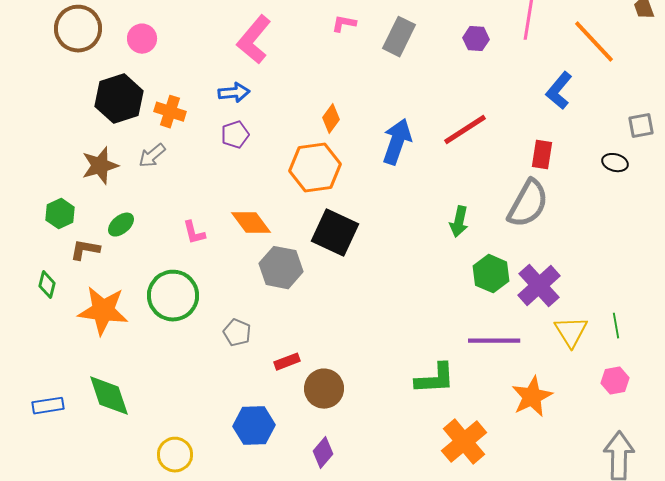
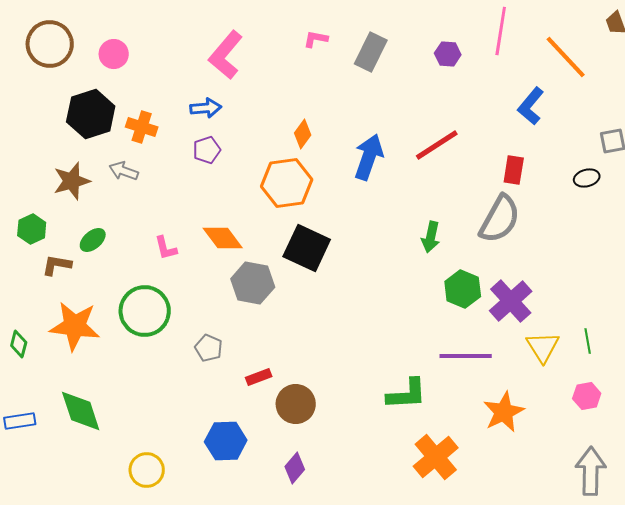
gray arrow: (152, 156) -> (124, 171), turned 60
black ellipse: (615, 163) -> (587, 178), turned -30
green diamond: (47, 285) -> (19, 344), moved

